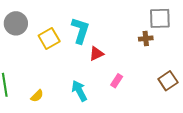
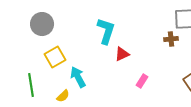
yellow square: (49, 38) -> (55, 57), moved
cyan arrow: (79, 91) -> (78, 77), moved

